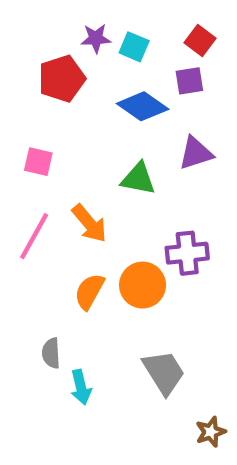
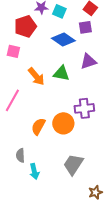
pink square: (38, 162) -> (13, 51), moved
orange arrow: (89, 223) -> (36, 76), moved
gray trapezoid: (164, 372) -> (73, 164), turned -115

